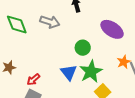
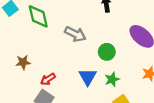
gray arrow: (50, 22) -> (75, 34), moved
green star: (91, 72) -> (112, 79), size x0.6

